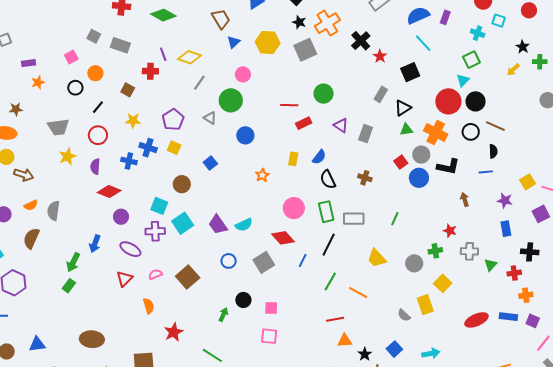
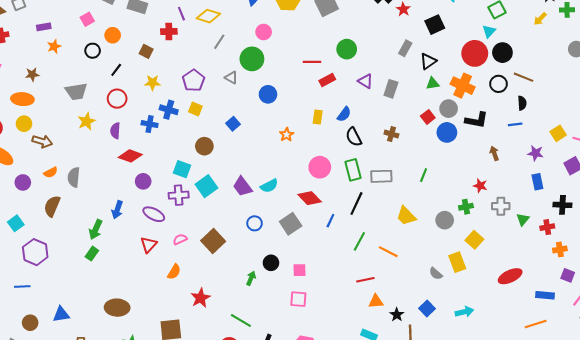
orange semicircle: (149, 306) -> (174, 272), turned 49
blue rectangle: (508, 317) -> (545, 295), moved

